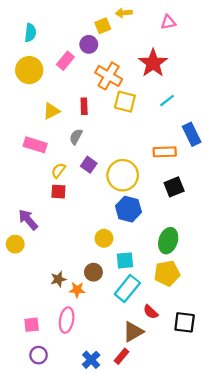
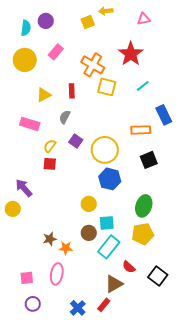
purple circle: (89, 44) -> (46, 21), moved
brown circle: (93, 272) -> (89, 233), moved
black square: (185, 322) -> (158, 276), turned 30

